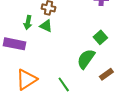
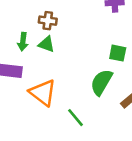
green square: (100, 37) -> (118, 53), turned -32
orange triangle: (26, 80) -> (43, 93), moved, turned -45

